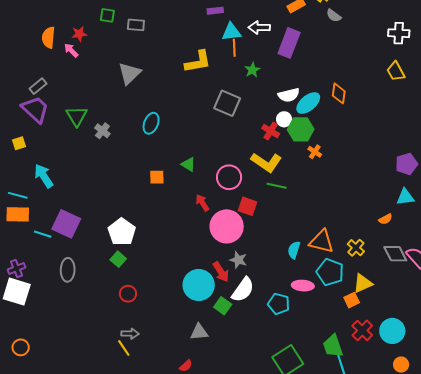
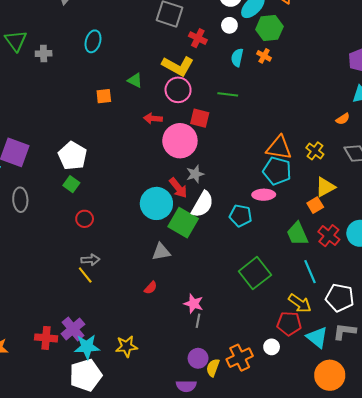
green hexagon: (301, 129) -> (269, 28), moved
gray cross: (102, 131) -> (44, 53), turned -35
red cross: (271, 131) -> (198, 38), moved
yellow L-shape: (266, 162) -> (178, 66), moved
red arrow: (202, 203) -> (153, 118), turned -48
cyan semicircle: (294, 250) -> (237, 58), moved
gray star: (238, 260) -> (195, 174), turned -30
cyan pentagon: (330, 272) -> (277, 171), moved
green square: (223, 306) -> (183, 223), size x1.6
green trapezoid: (333, 346) -> (297, 234), moved

